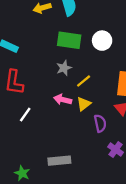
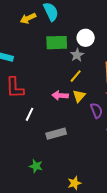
gray star: (64, 68) -> (77, 55), moved
gray rectangle: (59, 161) -> (56, 134), moved

